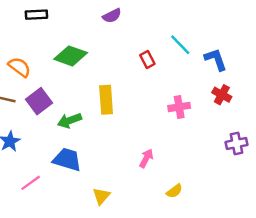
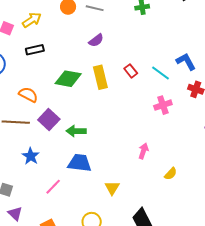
cyan line: (180, 45) -> (161, 73), moved
yellow rectangle: (106, 100) -> (100, 77), moved
green arrow: (69, 121) -> (76, 131), turned 30

